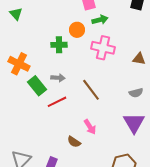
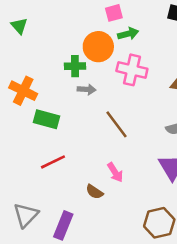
orange circle: (77, 30) -> (98, 47), size x1.5
gray arrow: (58, 78) -> (87, 89), moved
green rectangle: (37, 86) -> (46, 119), turned -36
red line: (57, 102) -> (53, 162), moved

